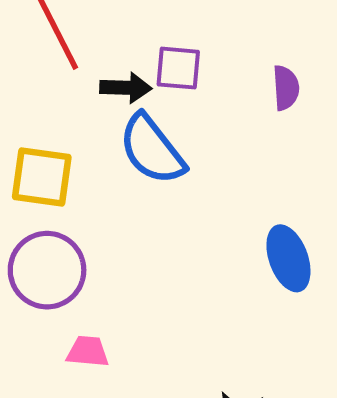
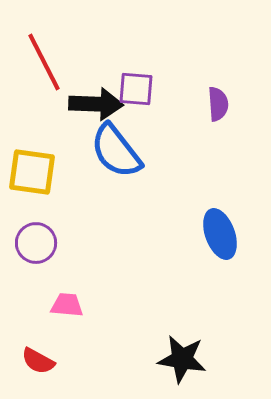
black arrow: (126, 88) -> (96, 104), size x1.4
purple circle: (47, 270) -> (36, 243), size x0.7

